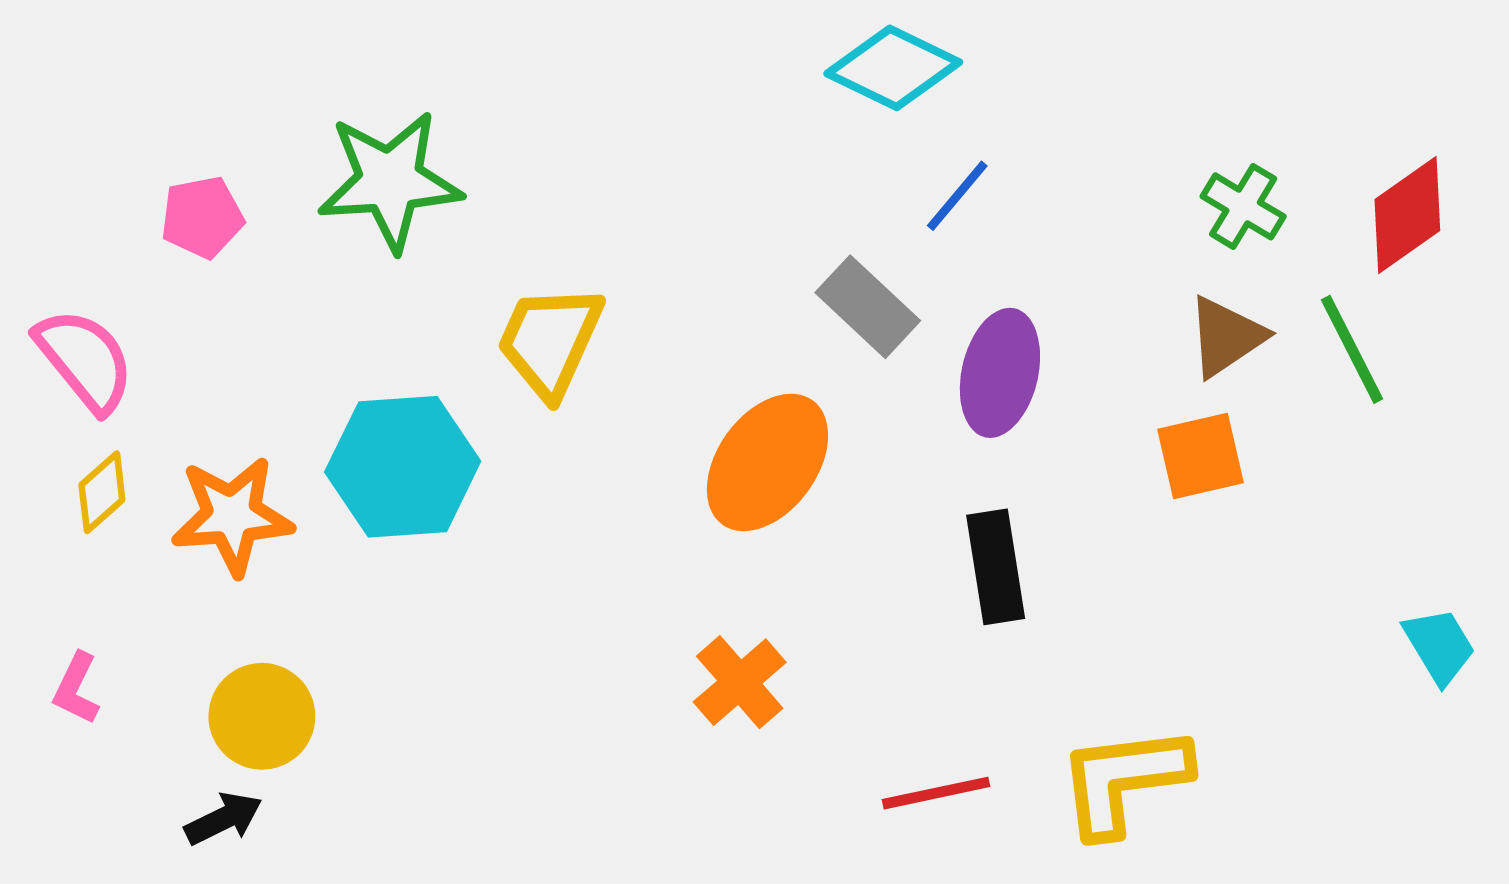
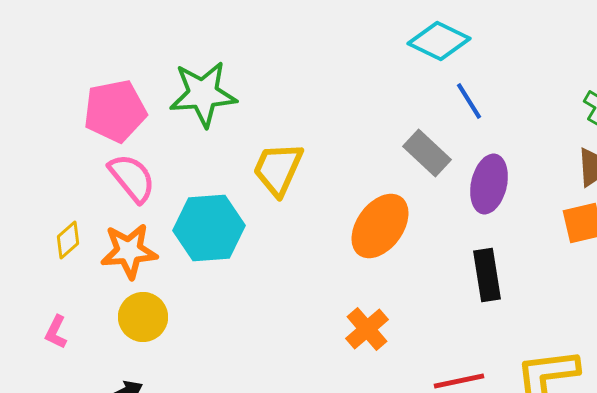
blue line: (957, 196) -> (469, 101), turned -72
pink pentagon: (202, 217) -> (115, 111), size x1.6
pink semicircle: (85, 360) -> (132, 178), moved
yellow circle: (262, 716) -> (143, 317), moved

